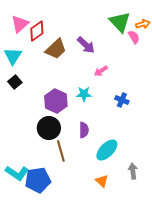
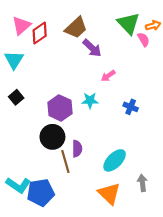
brown trapezoid: (56, 49) -> (76, 28), moved
black square: (15, 82) -> (16, 97), moved
purple semicircle: (84, 130) -> (77, 149), moved
orange triangle: (102, 181) -> (109, 194), size x1.6

